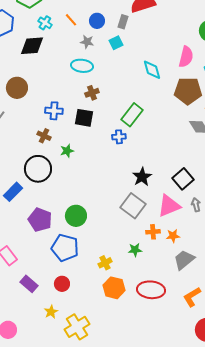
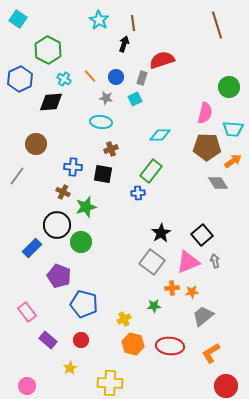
cyan diamond: (152, 70) -> (160, 135), moved, turned -75
green star: (67, 151) -> (86, 207), size x1.5
green circle: (76, 216) -> (81, 242), moved
yellow cross: (77, 327) -> (110, 383), moved, turned 35

